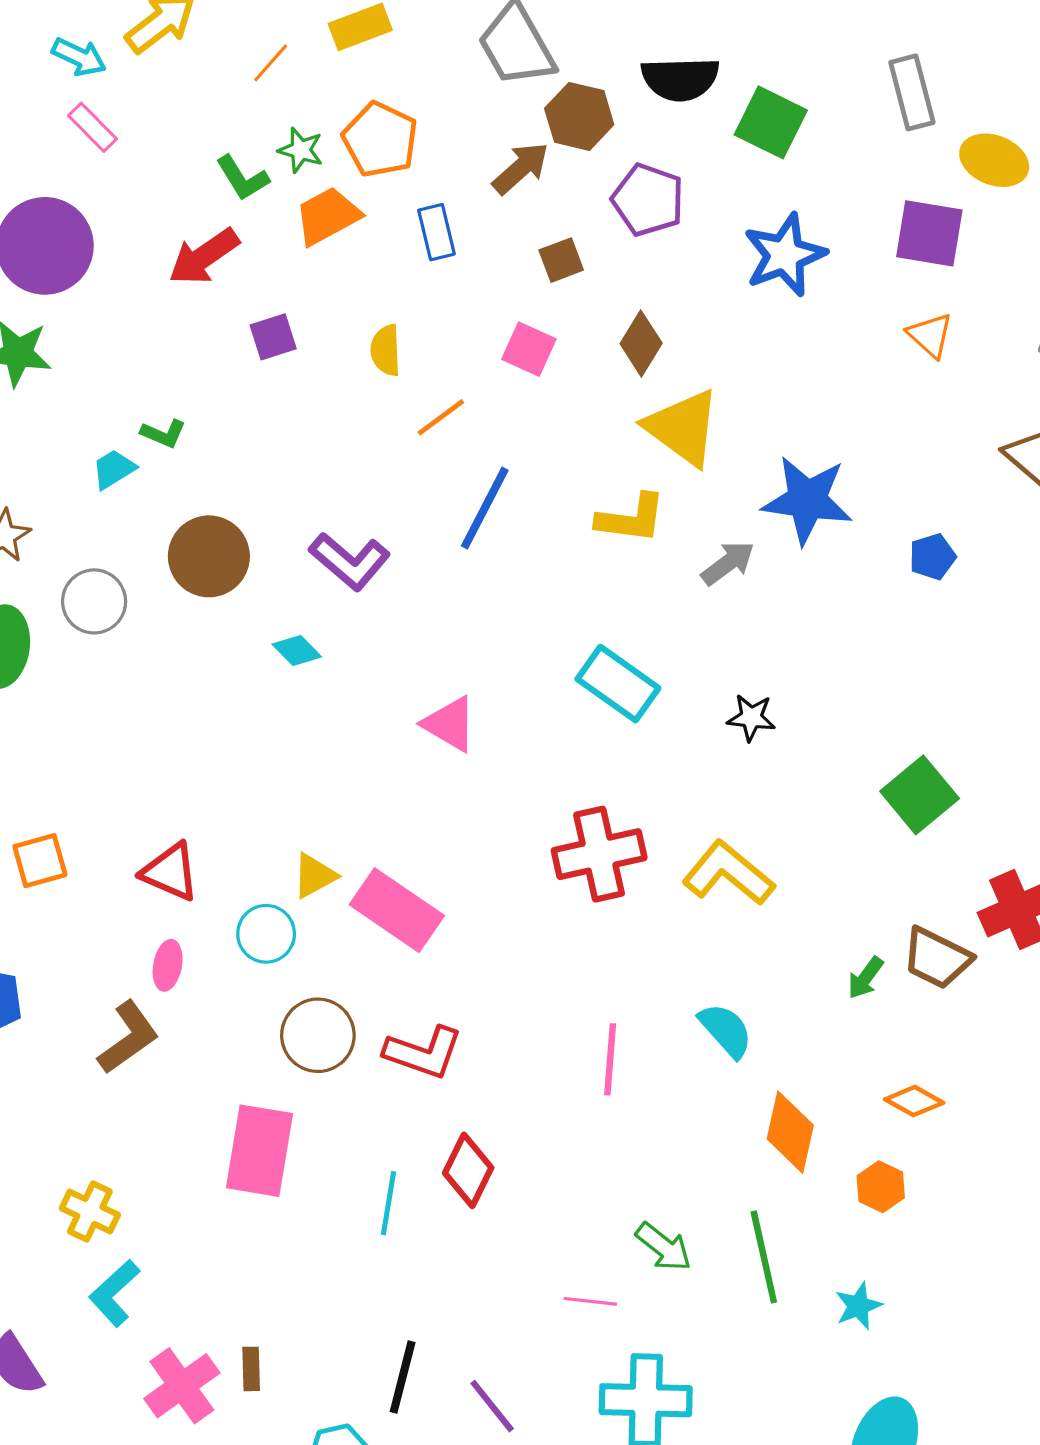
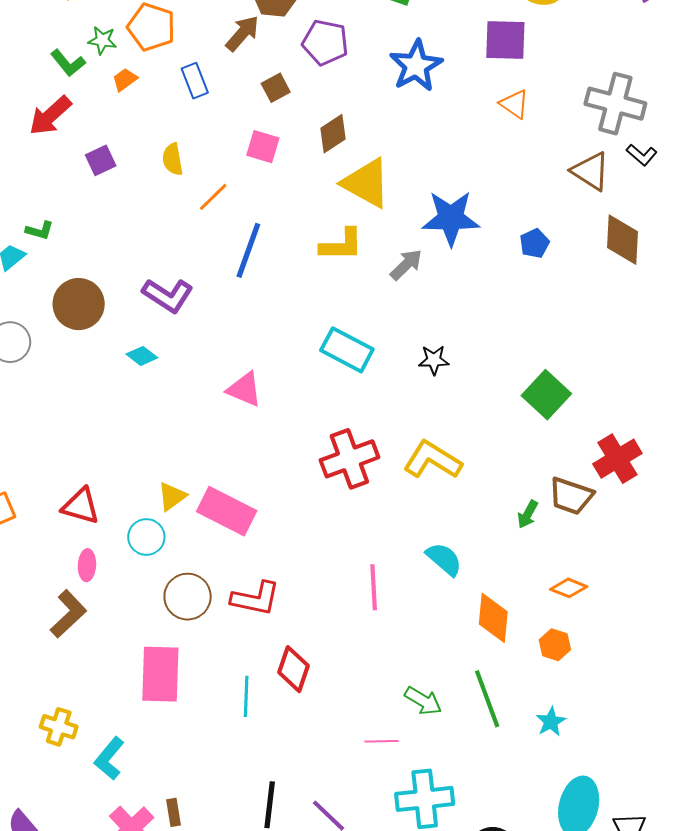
orange trapezoid: (328, 216) -> (125, 80), size x0.6
brown diamond: (641, 343) -> (333, 134), turned 33
cyan L-shape: (114, 1293) -> (109, 759), moved

